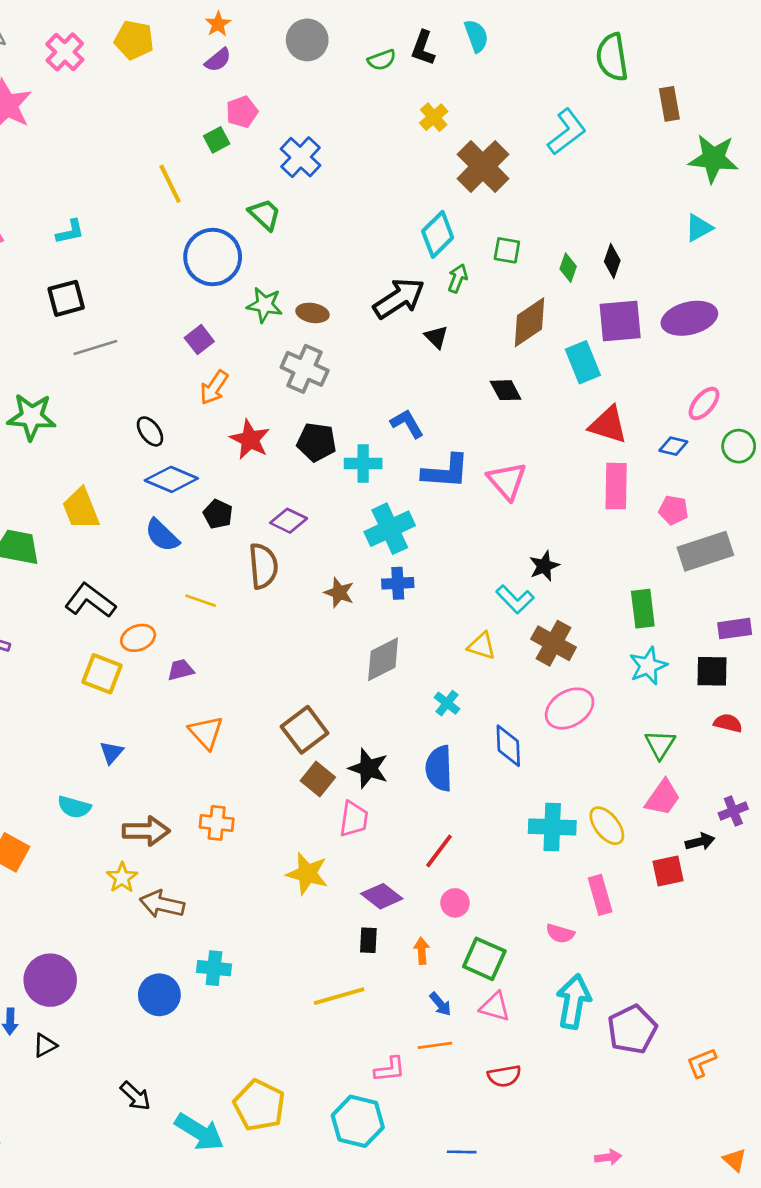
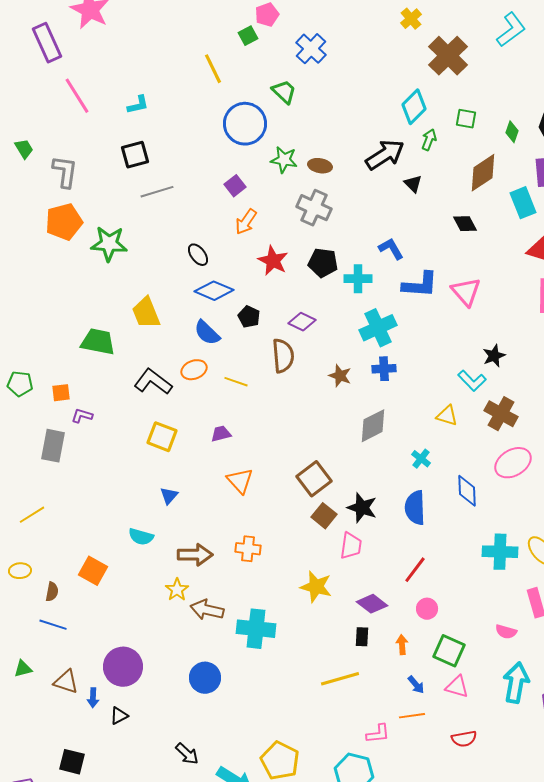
orange ellipse: (138, 638) -> (194, 370), moved
cyan cross: (214, 968) -> (256, 629), moved, size x1.5

